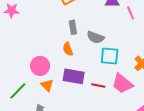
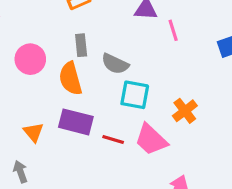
orange semicircle: (68, 49) -> (70, 79), size x1.5
pink circle: (40, 66) -> (30, 59), moved

